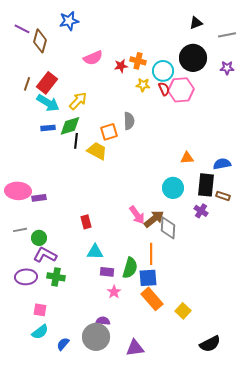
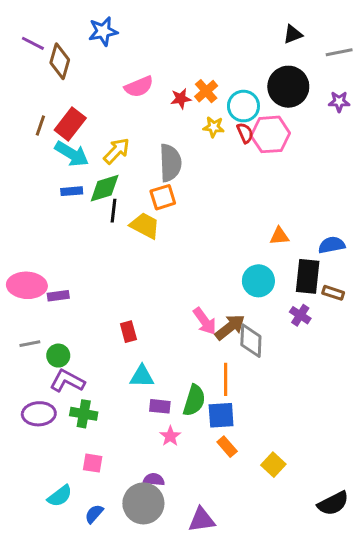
orange cross: (138, 61) -> (206, 91), turned 35
gray semicircle: (129, 121) -> (170, 163), moved, size x1.4
orange rectangle: (152, 299) -> (227, 447), size x0.6
pink square: (40, 310) -> (93, 463), moved
black semicircle: (210, 344) -> (333, 503), moved

